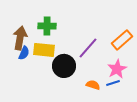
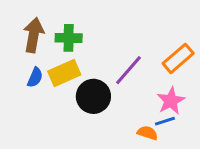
brown arrow: (20, 38) -> (34, 35), moved
yellow rectangle: (44, 50) -> (64, 73), turned -30
orange semicircle: (93, 85) -> (147, 133), moved

